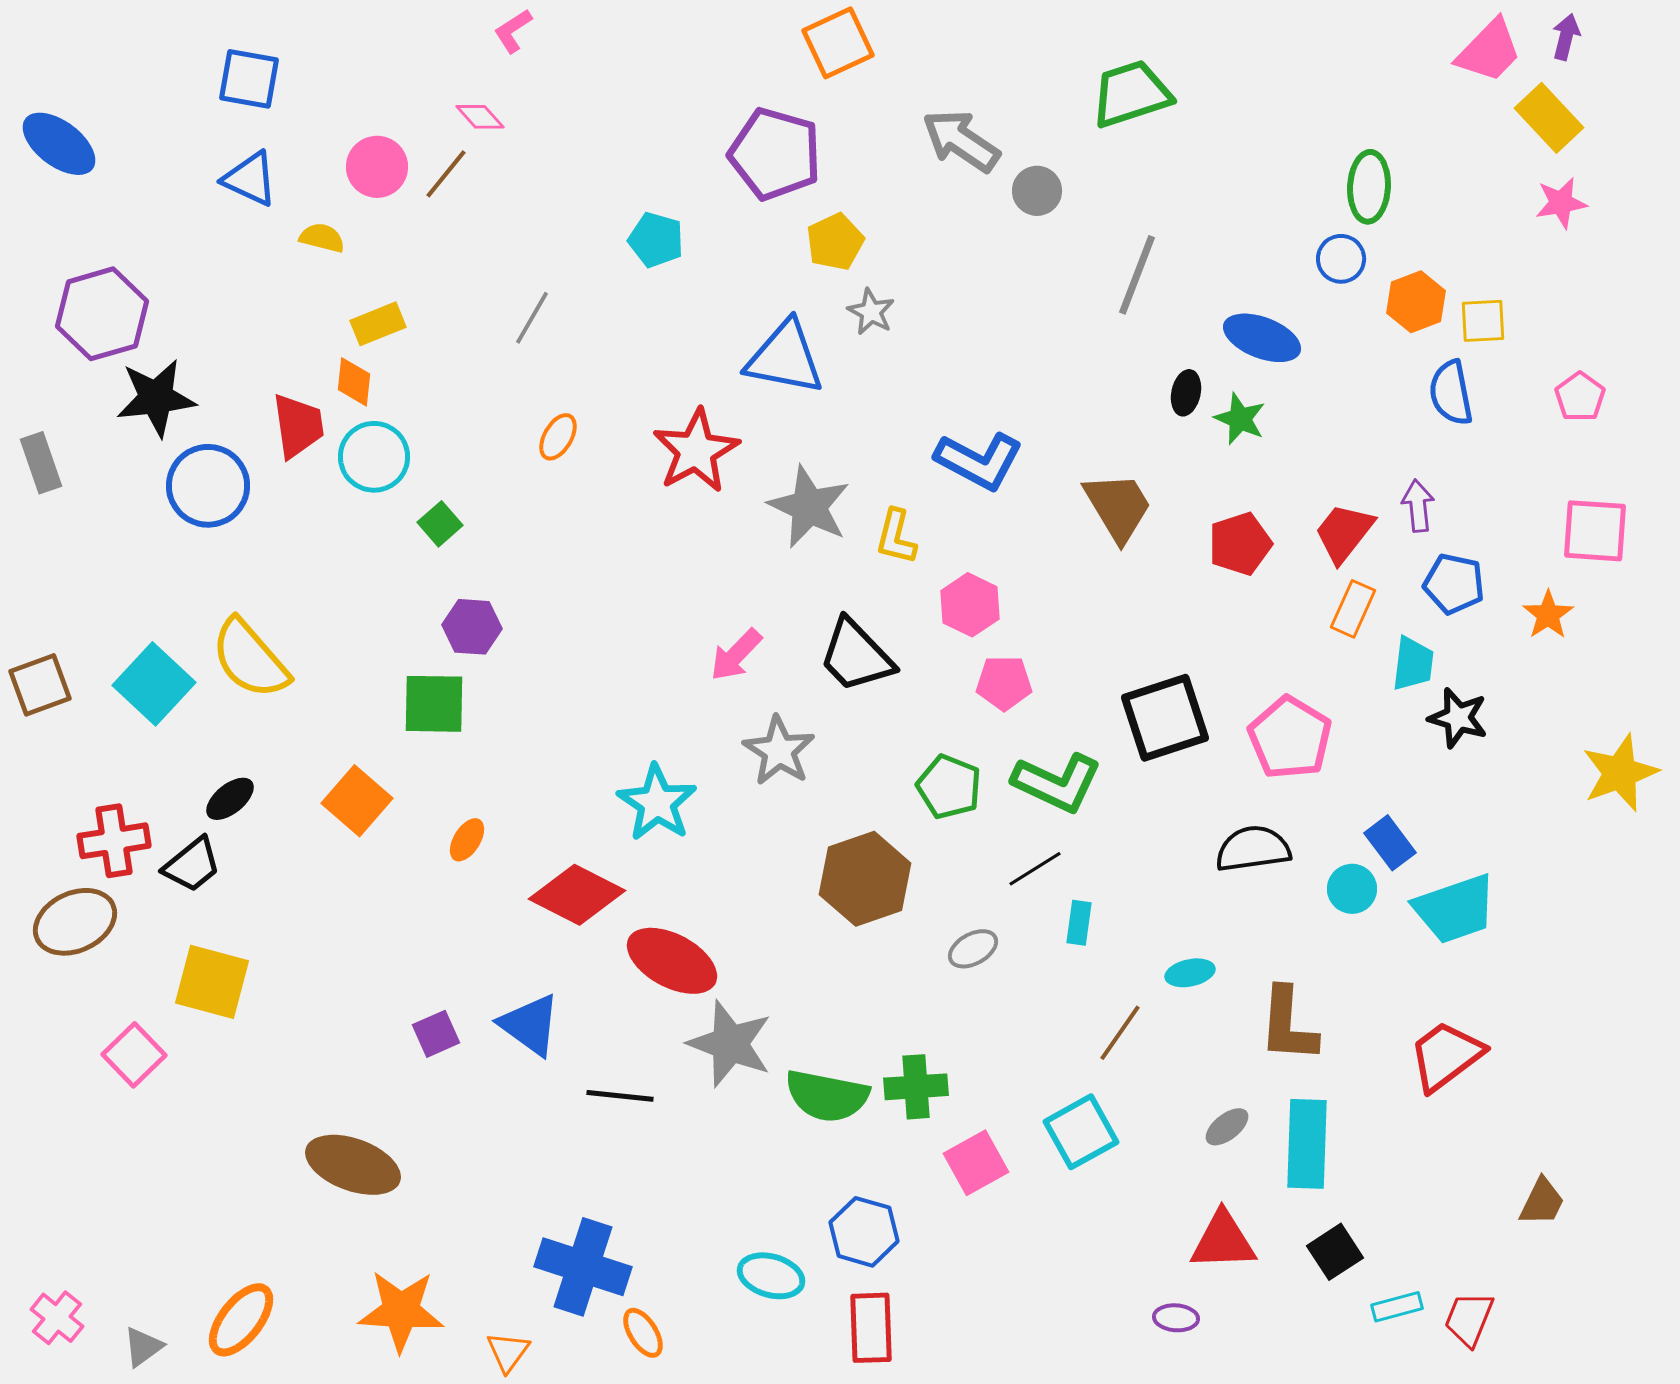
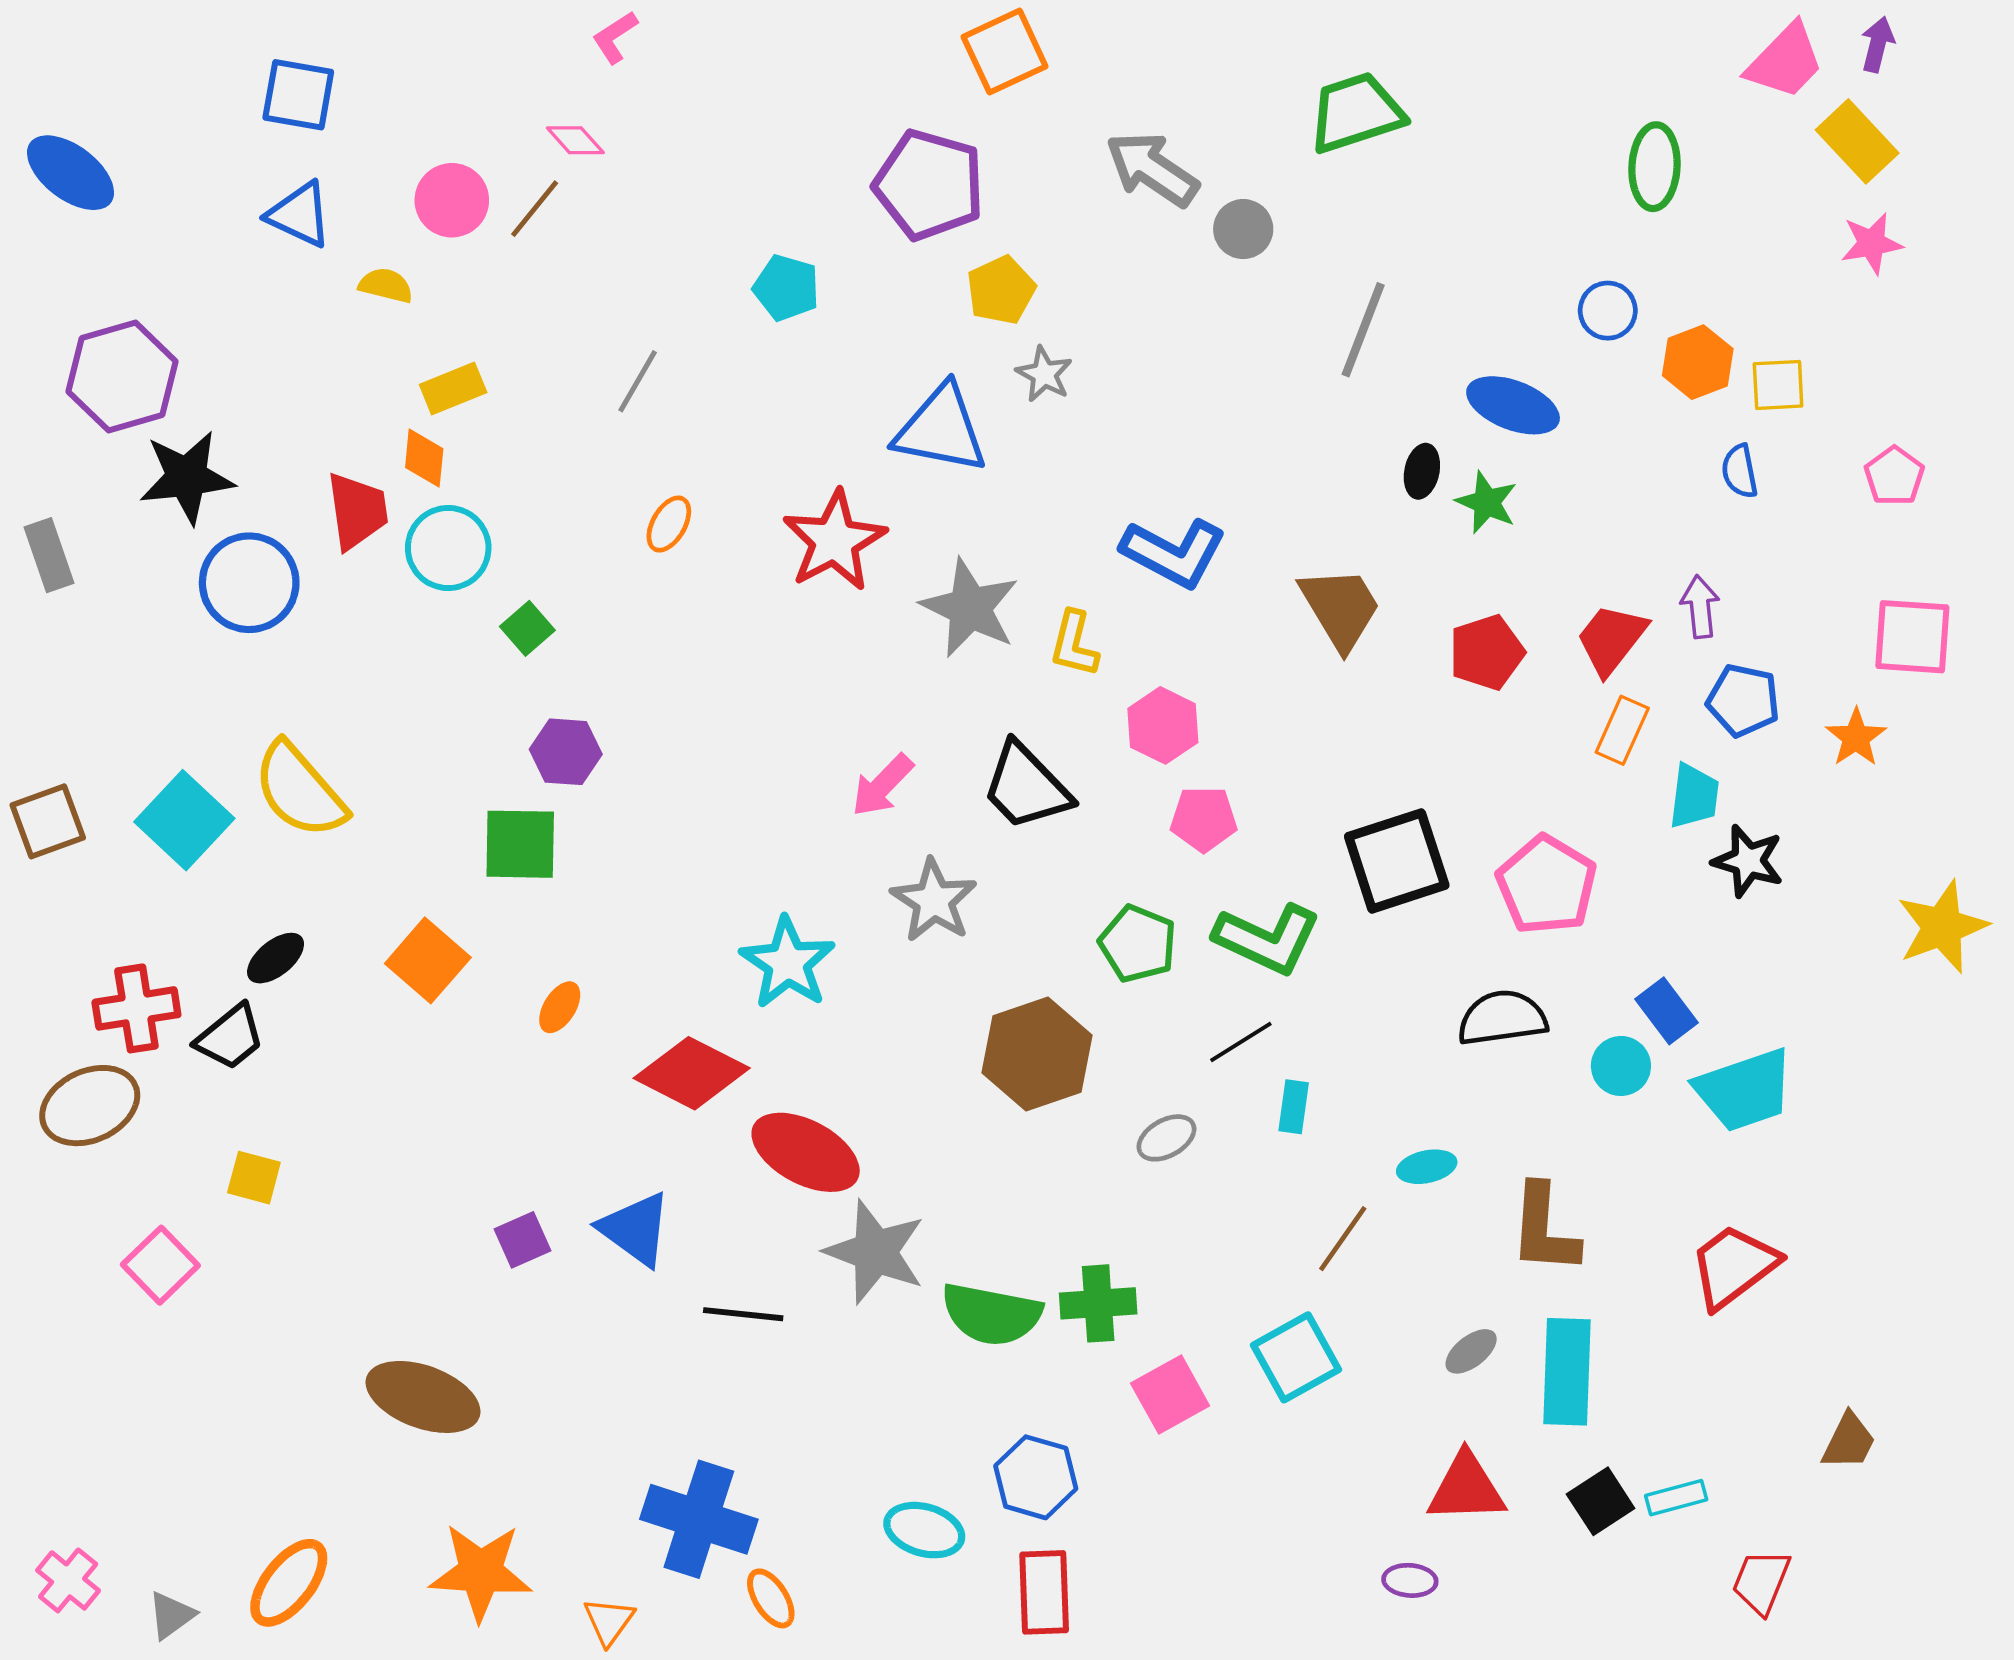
green ellipse: (1369, 187) -> (1655, 167), moved
blue semicircle: (1451, 393) -> (1740, 471), size x0.7
yellow square: (212, 982) -> (254, 1178), size x0.6
cyan rectangle: (1397, 1307) -> (1676, 1498), moved

